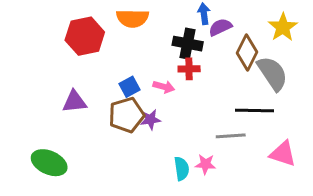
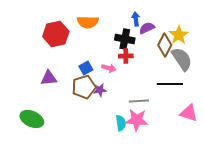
yellow star: (283, 27) -> (179, 35), moved
gray line: (231, 136) -> (139, 101), moved
pink star: (205, 164) -> (137, 120), size x1.6

